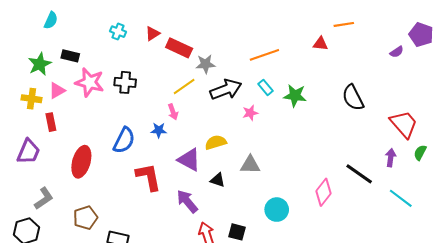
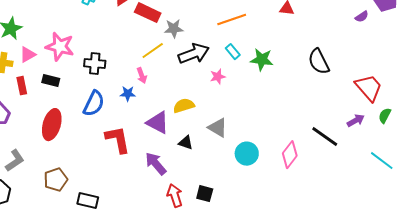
black rectangle: (70, 56) -> (51, 81), moved
black cross: (125, 82) -> (95, 64), moved
purple arrow: (391, 158) -> (356, 121), turned 54
gray triangle: (250, 165) -> (218, 128), turned 30
cyan line: (401, 198) -> (382, 161), moved
cyan circle: (277, 210) -> (247, 154), moved

